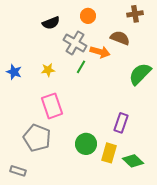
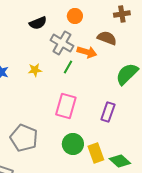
pink rectangle: (52, 106) -> (66, 106), moved, turned 35
purple rectangle: (121, 123) -> (108, 112), moved
yellow rectangle: (109, 153) -> (96, 153), turned -36

